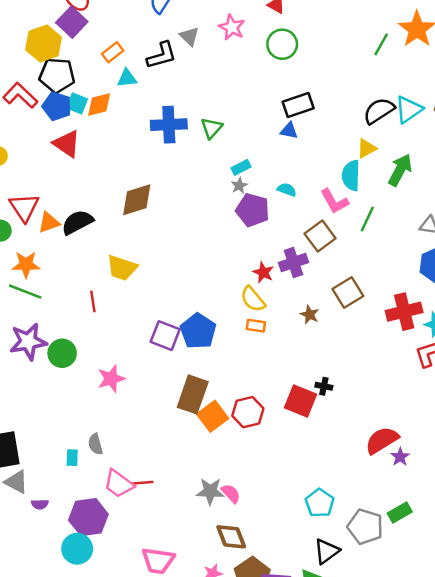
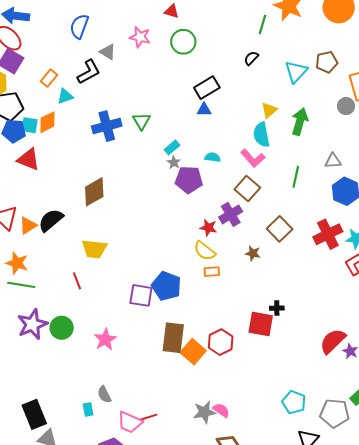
black semicircle: (379, 111) -> (251, 58), moved, size x0.6
green line: (367, 219) -> (296, 177), moved
orange star: (26, 264) -> (17, 263), turned 30

